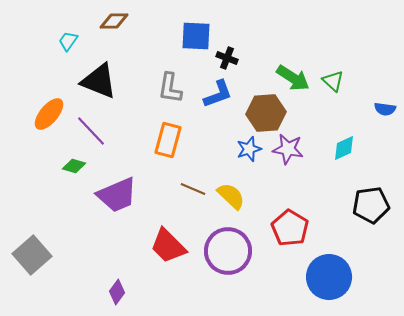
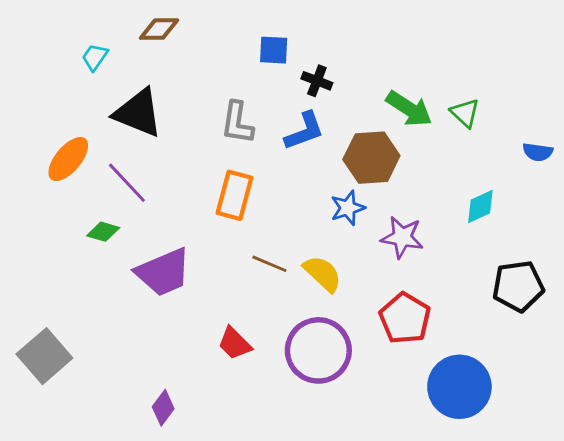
blue square: (196, 36) -> (274, 50), size x0.7
purple star: (288, 149) -> (402, 237), moved
red trapezoid: (168, 246) -> (234, 343), size x0.7

